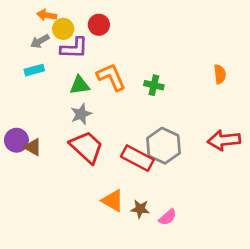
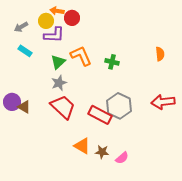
orange arrow: (47, 15) -> (57, 11), moved
gray arrow: (40, 41) -> (21, 27), moved
cyan rectangle: (34, 70) -> (25, 51), turned 48
green triangle: (80, 85) -> (58, 62), turned -35

